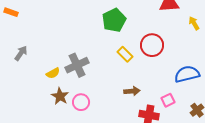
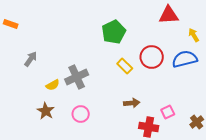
gray arrow: (21, 53) -> (31, 59), moved
blue semicircle: (187, 74) -> (185, 59), moved
brown star: (60, 96) -> (46, 111), moved

